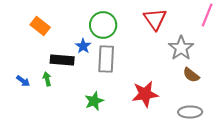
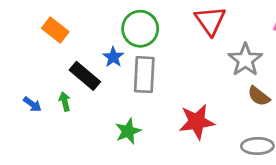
black rectangle: (62, 60) -> (85, 76), turned 35

